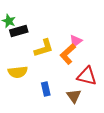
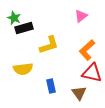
pink triangle: (76, 41) -> (81, 16), moved
orange L-shape: (68, 54) -> (87, 50), moved

